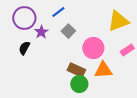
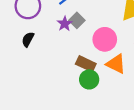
purple star: (41, 32) -> (65, 24), moved
orange triangle: (103, 70) -> (116, 64), turned 30

